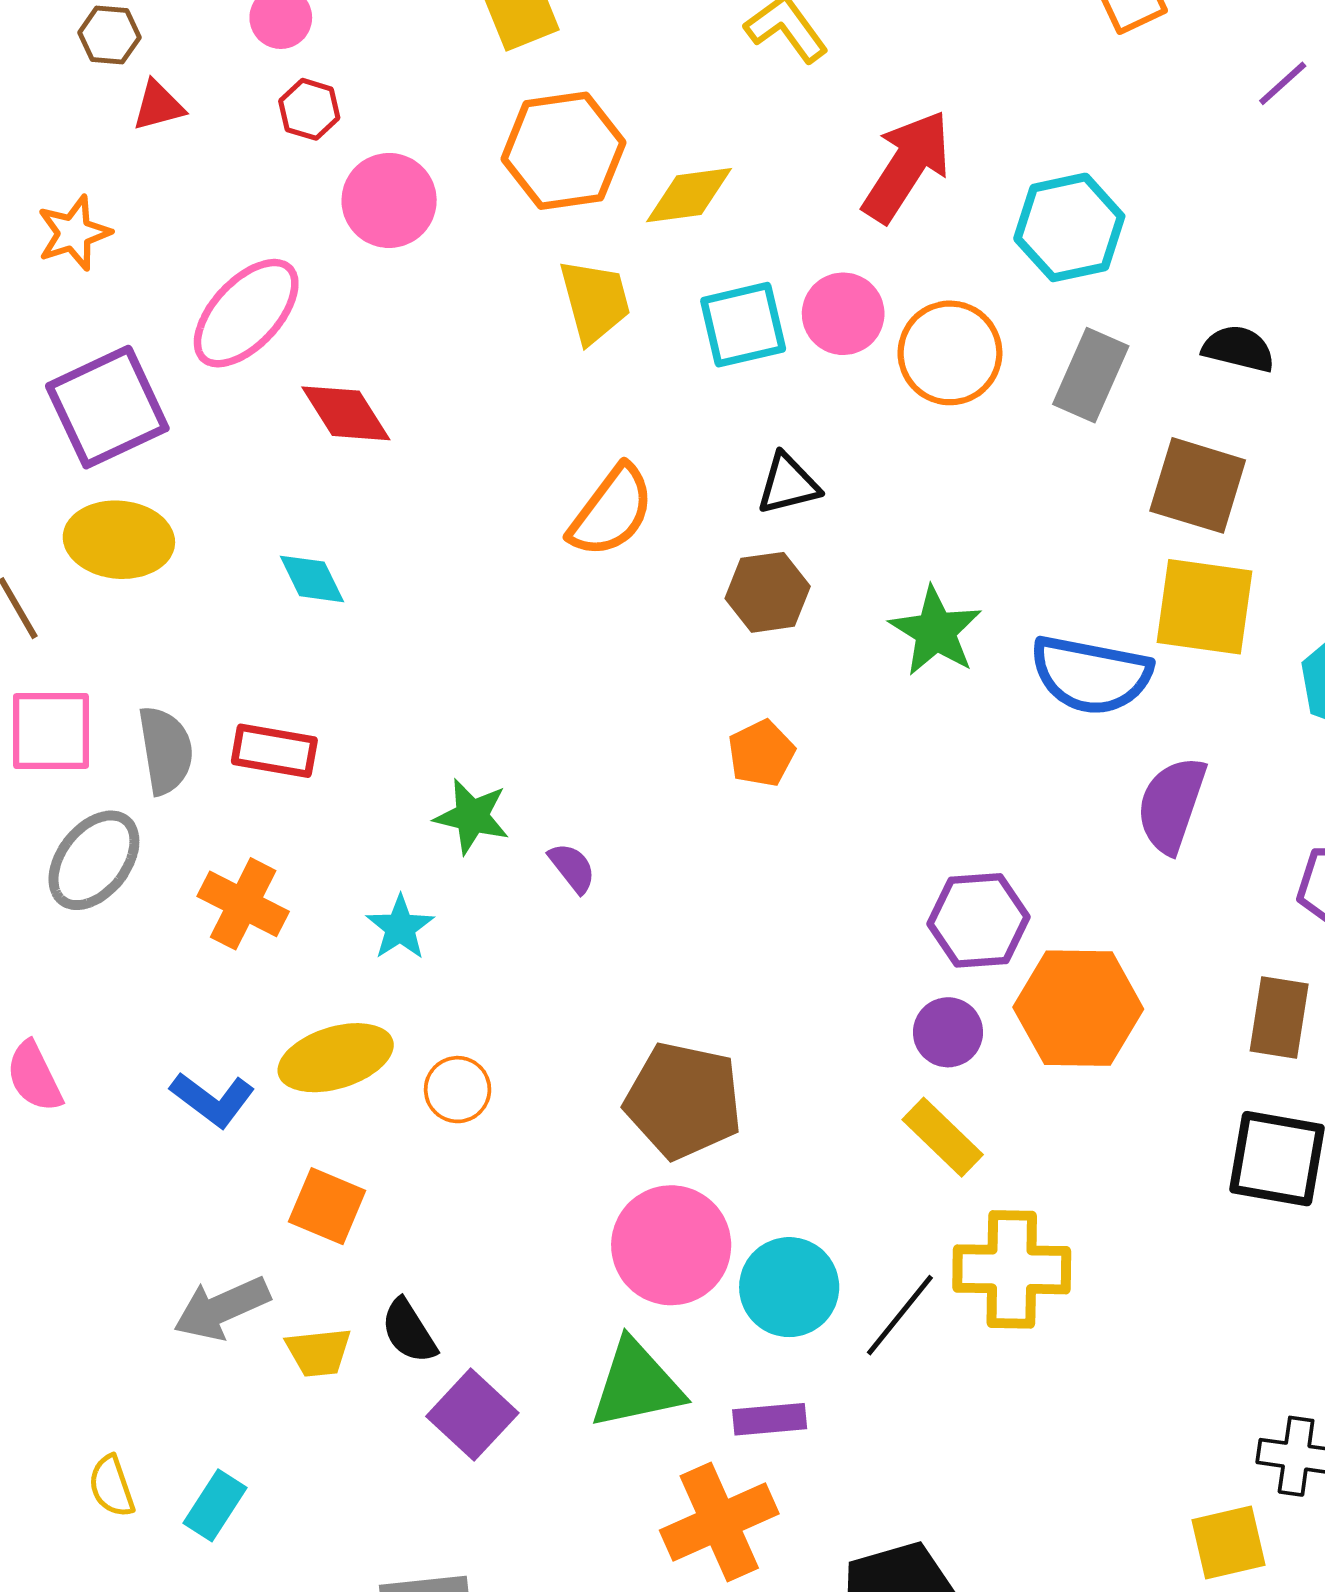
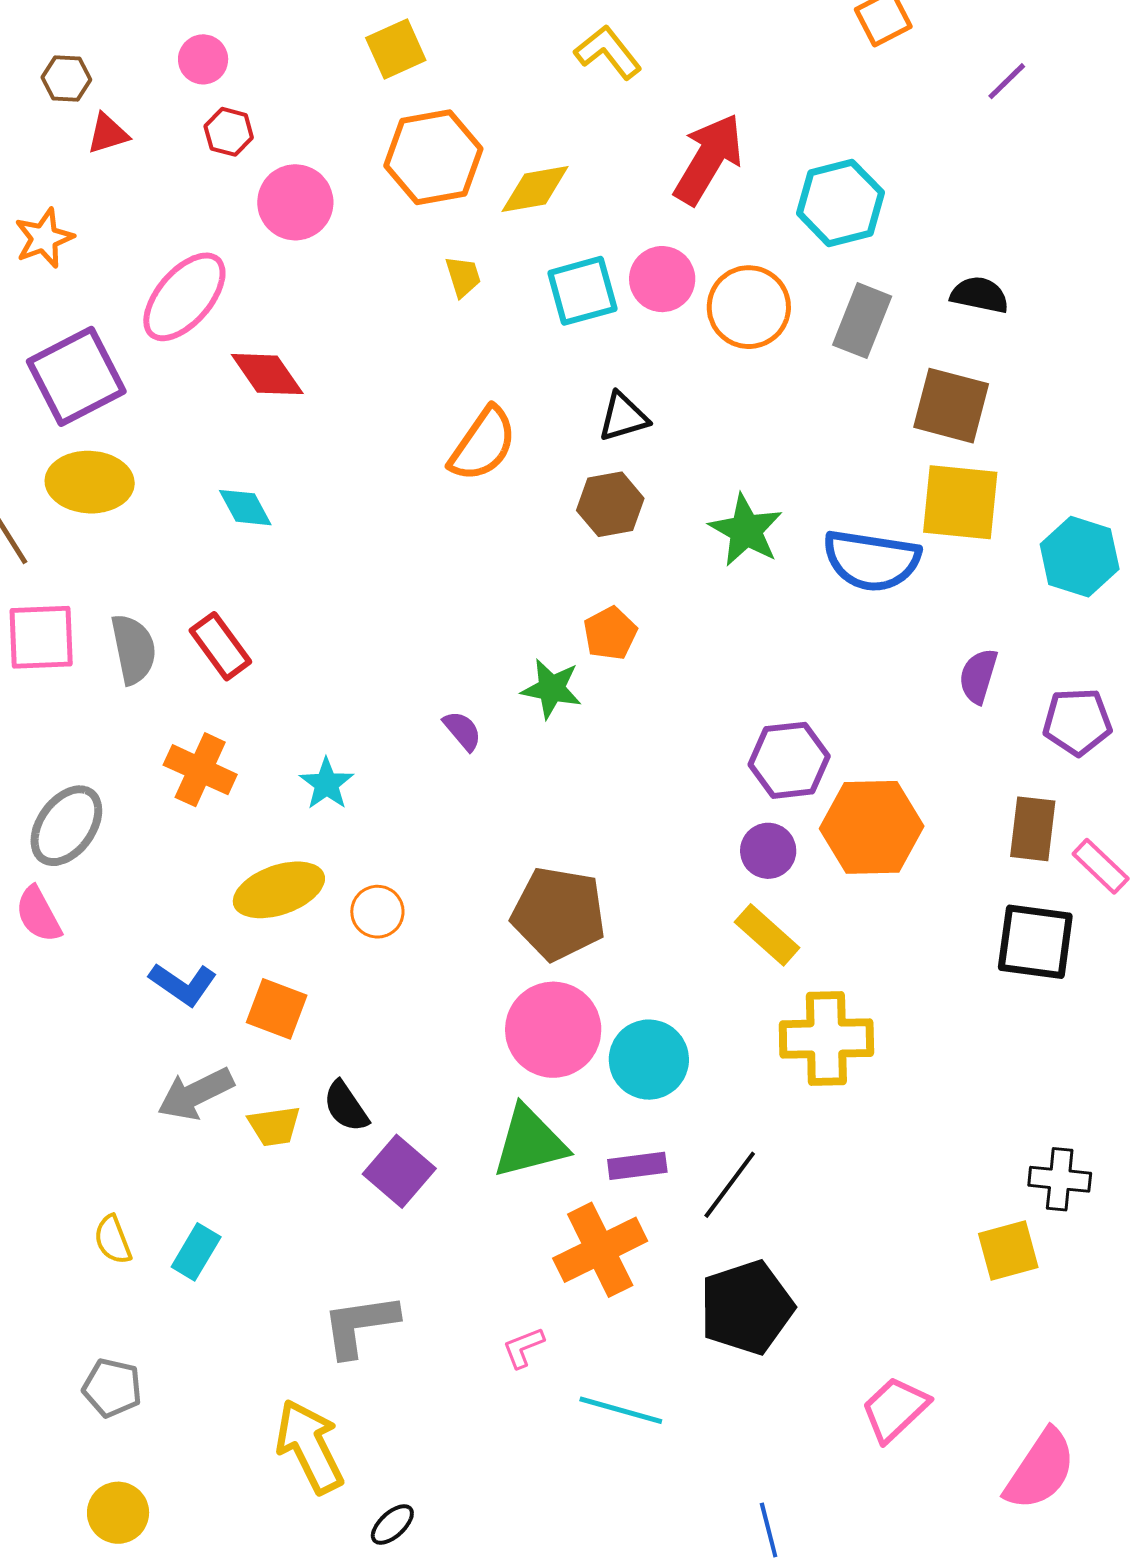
yellow trapezoid: (595, 301) -> (463, 277), size x0.6
red rectangle: (274, 751) -> (220, 646), turned 46
purple semicircle: (1171, 805) -> (978, 676), moved, size x0.7
green star: (472, 816) -> (551, 689), moved
gray ellipse: (94, 860) -> (66, 826), moved
blue L-shape: (213, 1099) -> (183, 984), moved
black line: (900, 1315) -> (730, 1185), moved

